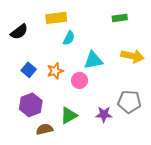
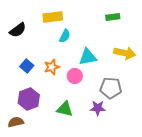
gray pentagon: (129, 102) -> (111, 88), moved
green triangle: (69, 115) -> (65, 109), turned 42
brown semicircle: (45, 129) -> (16, 122), moved

